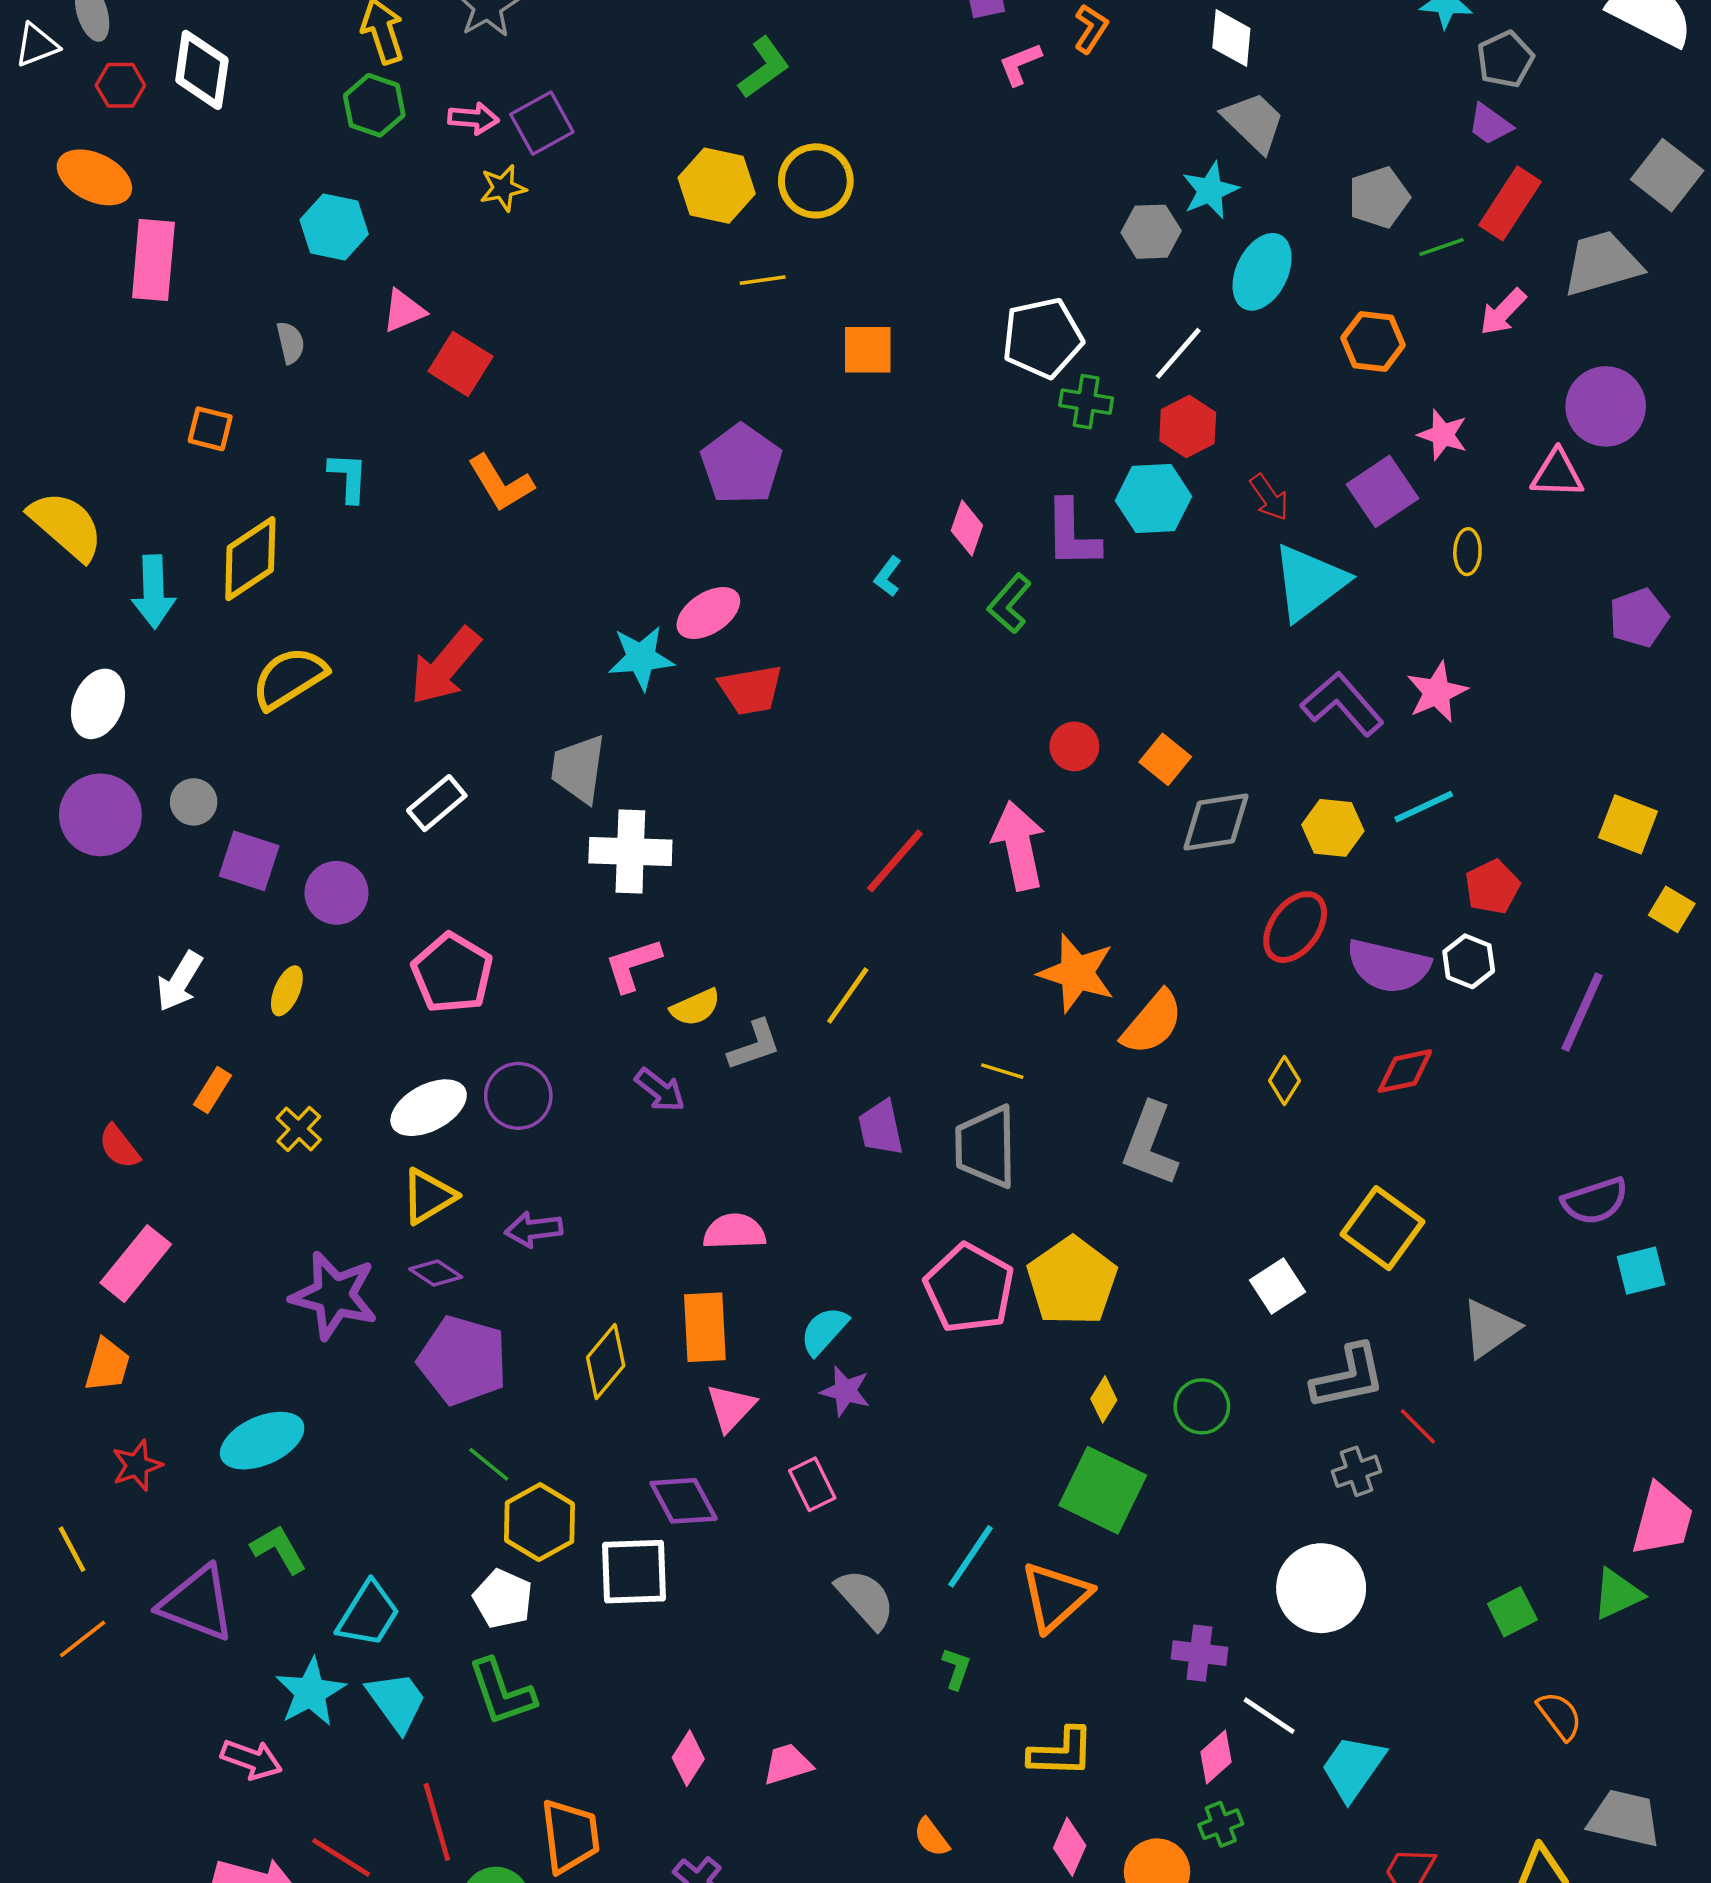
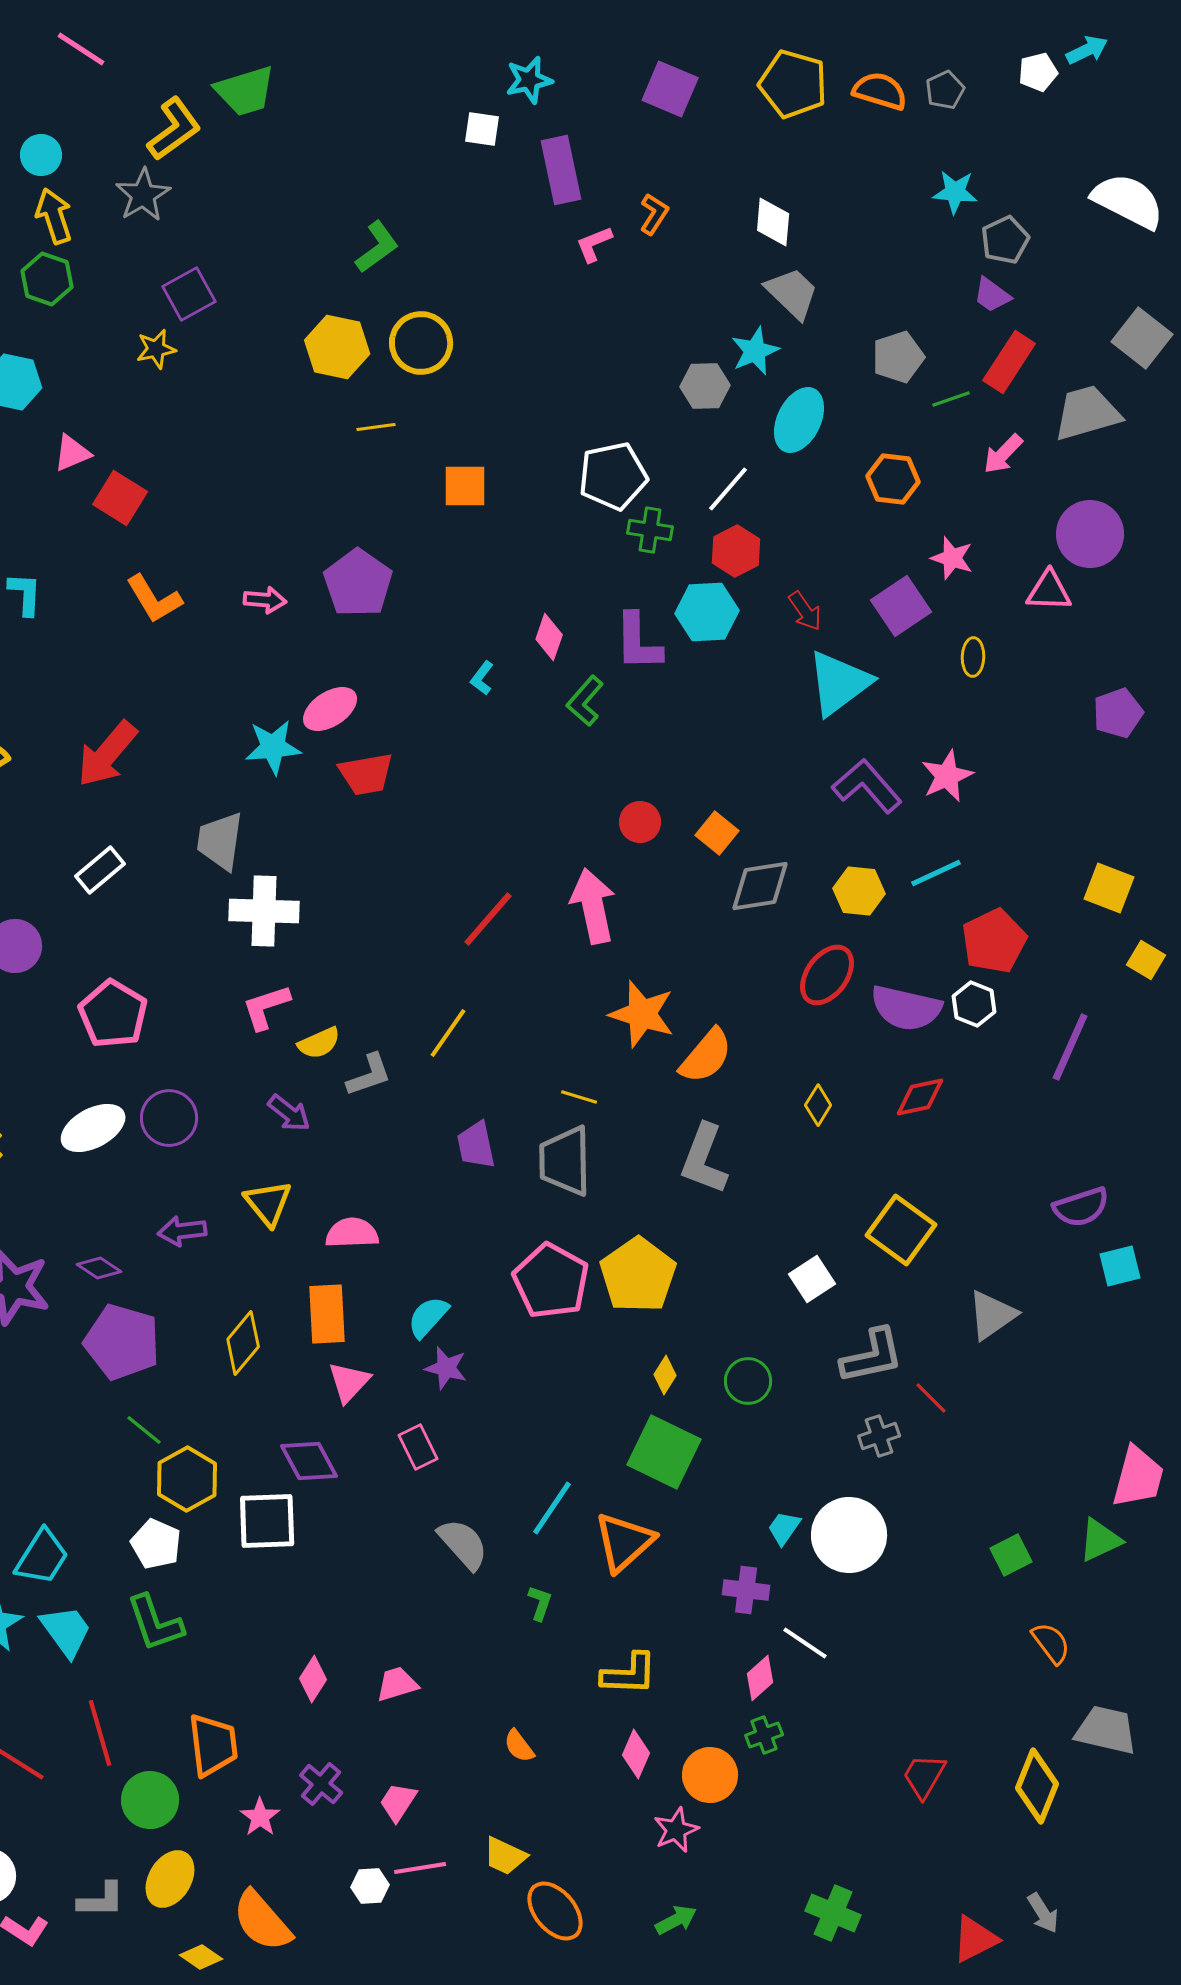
pink arrow: (473, 118) -> (265, 600), moved
red pentagon: (1492, 887) -> (994, 941), size x1.4
yellow triangle: (429, 1196) -> (268, 1203), moved, turned -38
cyan trapezoid: (1353, 1768) -> (784, 1528), moved, size x0.6

